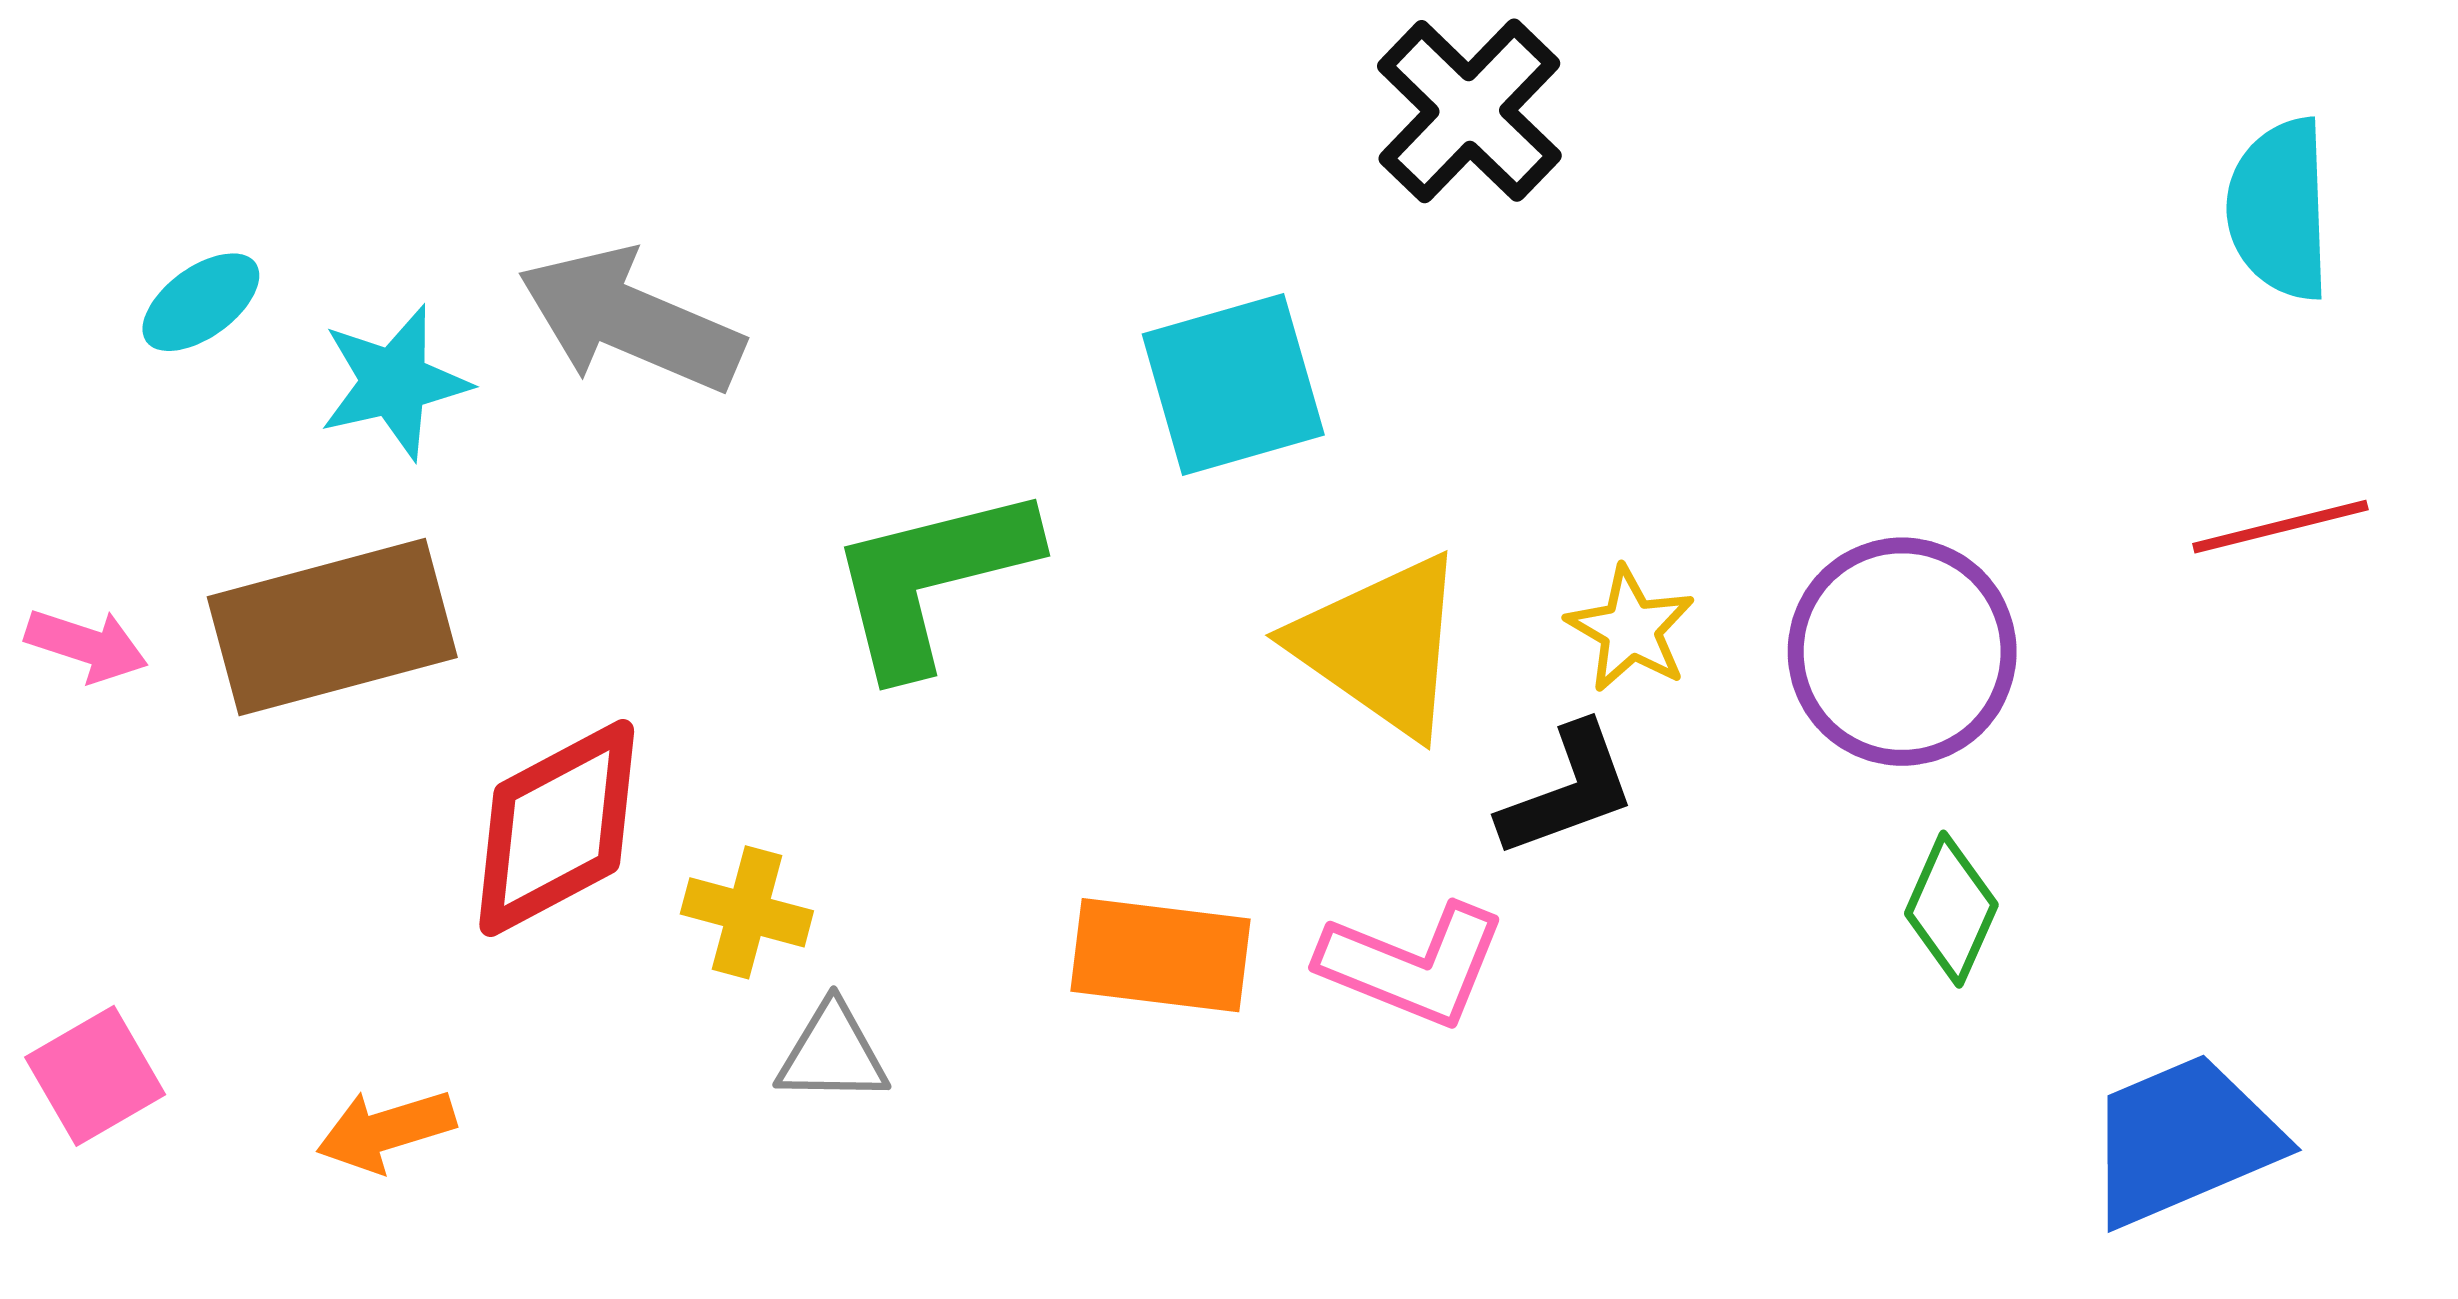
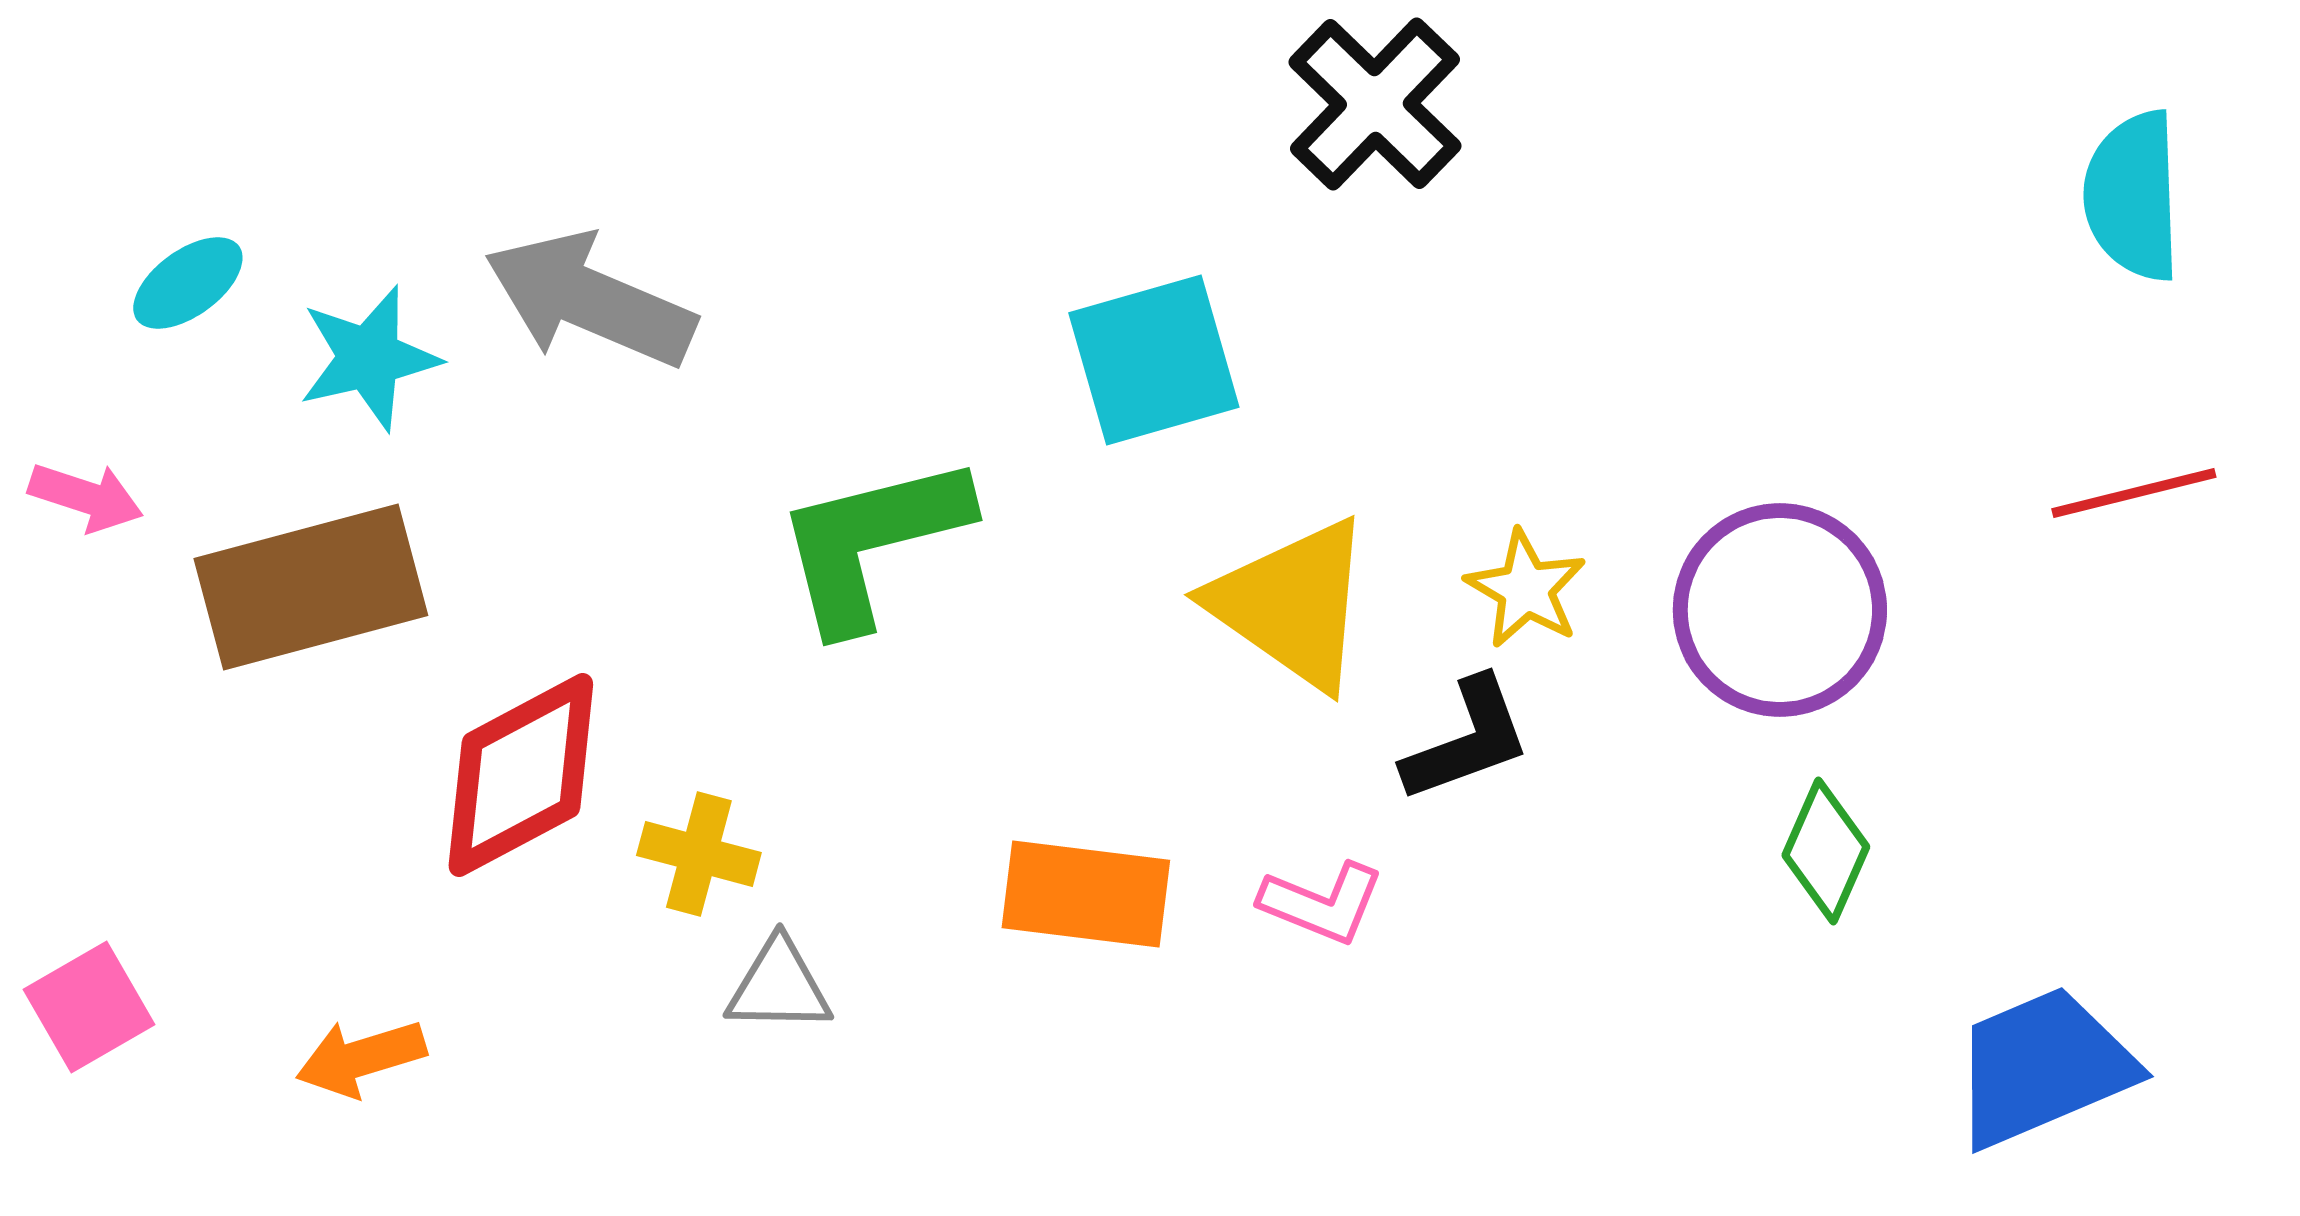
pink arrow: (87, 645) -> (86, 497), moved
pink L-shape: (1413, 965) -> (1322, 903), size x0.7

